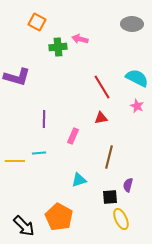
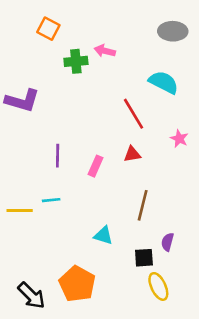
cyan semicircle: (137, 78) -> (164, 82), moved
pink rectangle: (73, 136) -> (96, 166), moved
cyan triangle: (79, 180) -> (103, 235), turned 35

